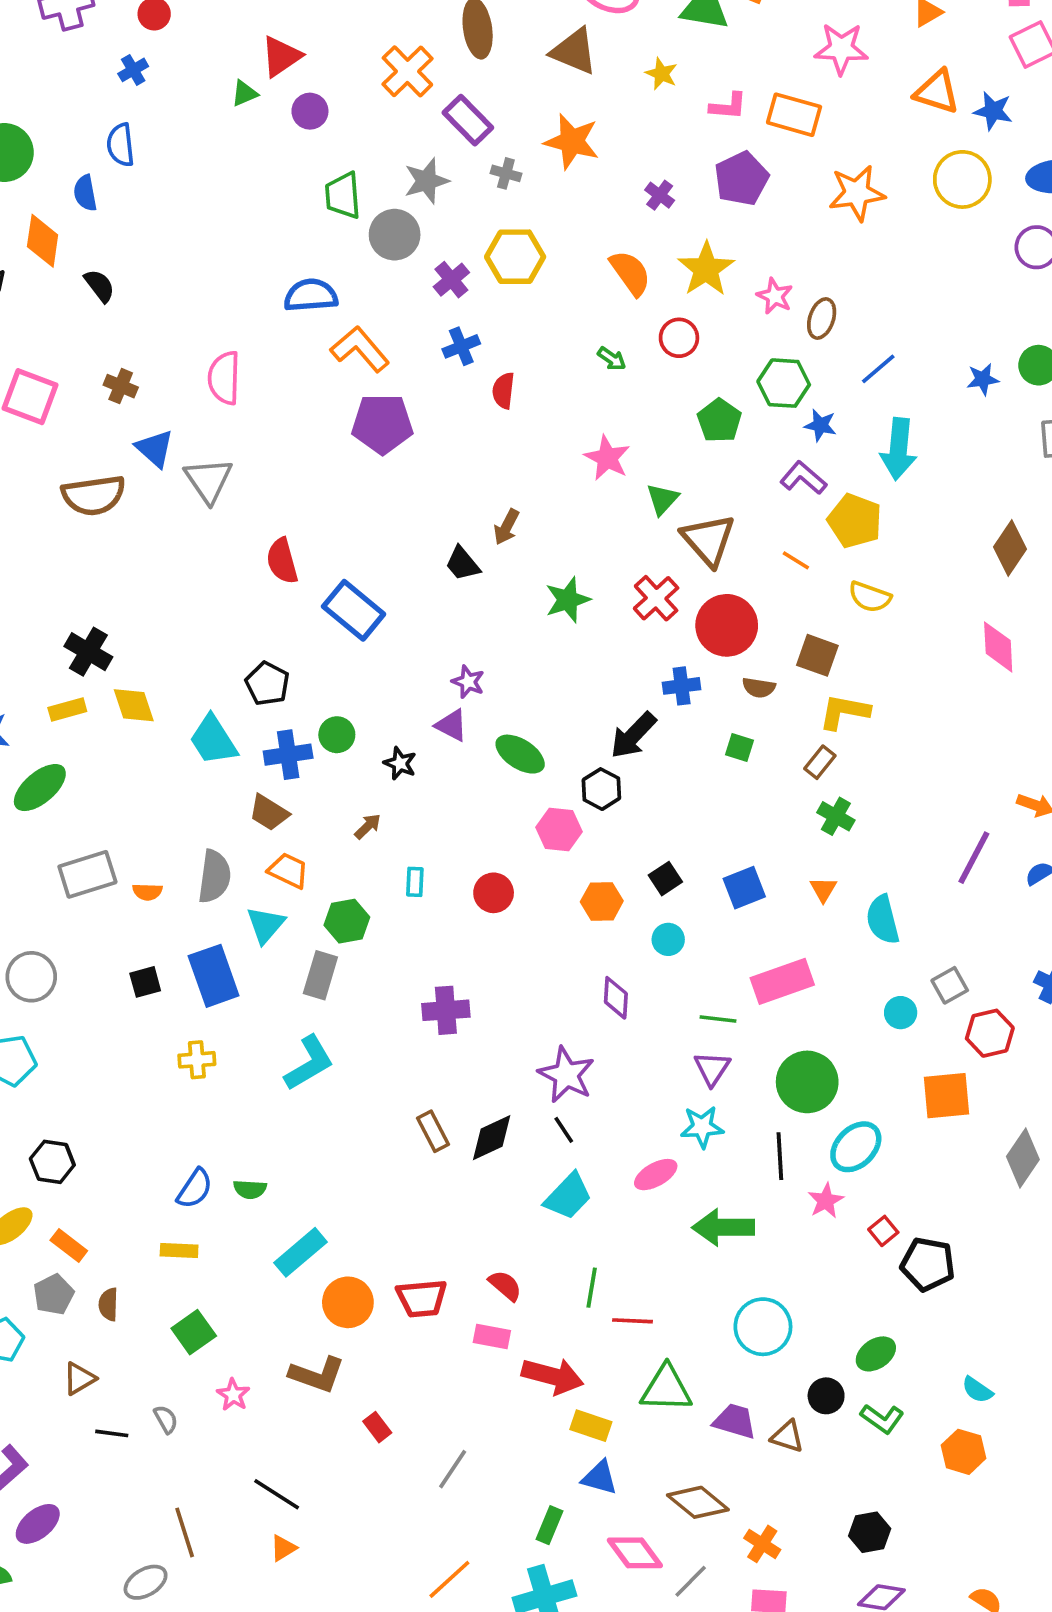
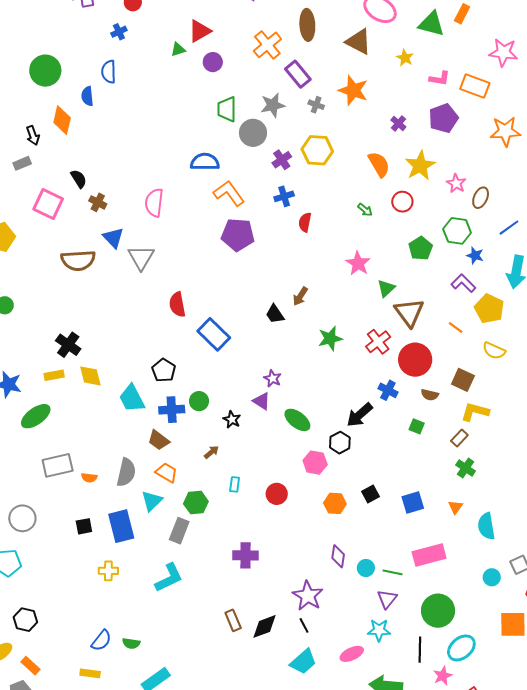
black semicircle: (99, 286) -> (79, 179), moved
blue cross: (682, 686) -> (388, 390), turned 30
cyan circle: (668, 939) -> (366, 568), moved

